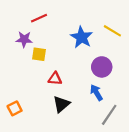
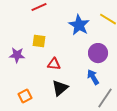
purple star: (24, 39) -> (17, 55), moved
orange square: (15, 108) -> (25, 96), moved

